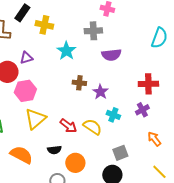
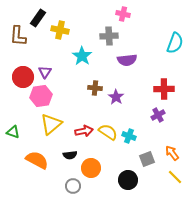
purple triangle: (26, 58) -> (45, 72), moved, turned -40
cyan cross: (113, 115) -> (129, 136), moved
red arrow: (68, 126) -> (84, 131), turned -48
orange arrow: (154, 139) -> (172, 153), moved
gray square: (120, 153) -> (147, 159), moved

